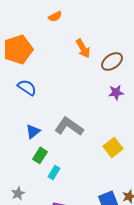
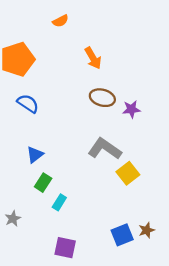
brown ellipse: (112, 61) -> (102, 98), moved, turned 50
gray L-shape: (69, 126) -> (105, 149), moved
gray star: (18, 193) -> (13, 219), moved

